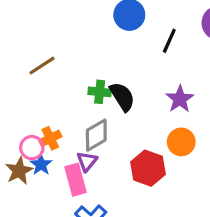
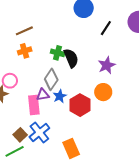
gray diamond: (96, 135) -> (51, 79), turned -35
orange cross: (50, 138) -> (25, 51), moved
purple triangle: (87, 161) -> (43, 95), turned 32
blue star: (41, 164) -> (60, 96), moved

